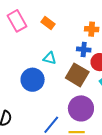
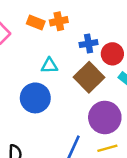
orange cross: (92, 29) -> (59, 21), moved
brown square: (77, 75) -> (89, 77), turned 30

